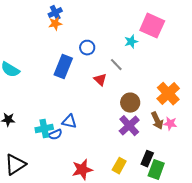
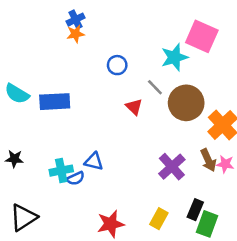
cyan star: (131, 42) -> (174, 57), size x1.5
blue rectangle: (63, 67) -> (55, 102), moved, turned 65
brown circle: (130, 103) -> (186, 103), moved, size x1.4

